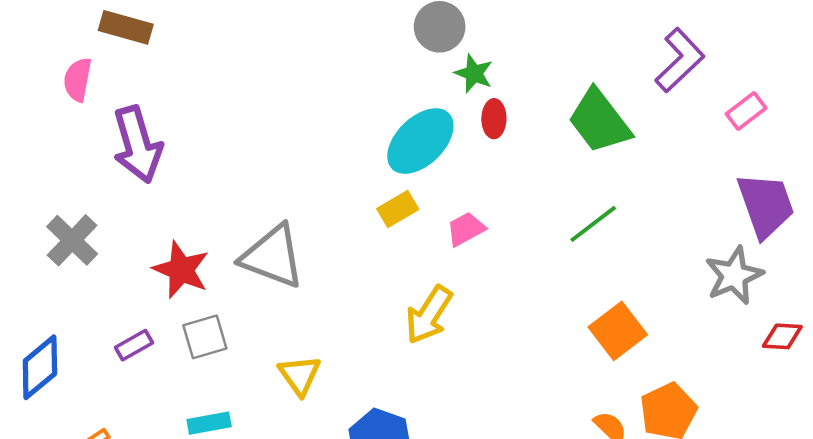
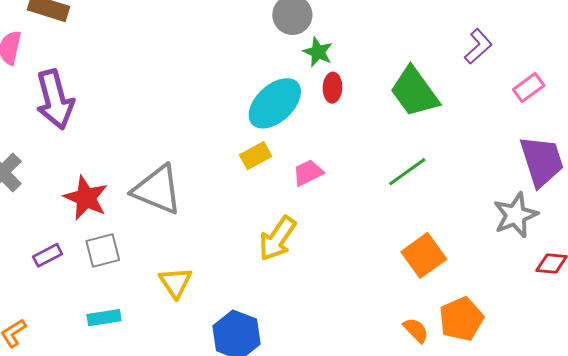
purple L-shape: (680, 60) -> (478, 46), size x0.7

